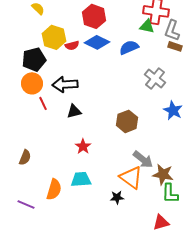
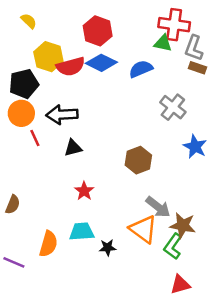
red semicircle: (72, 45) -> (71, 67), size x1.6
green L-shape: (170, 193) -> (173, 246), moved, turned 35
black star: (117, 197) -> (108, 248), moved

